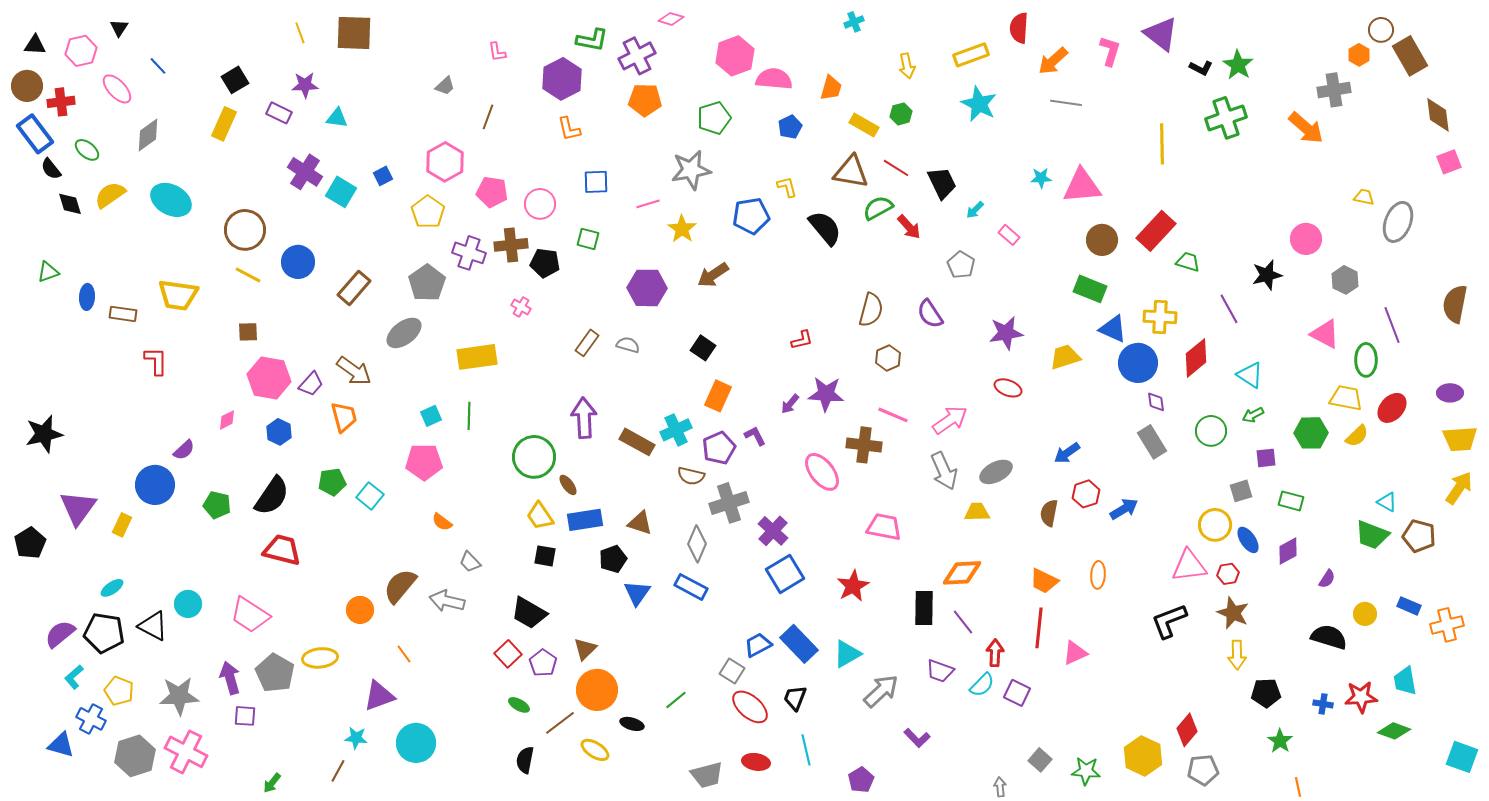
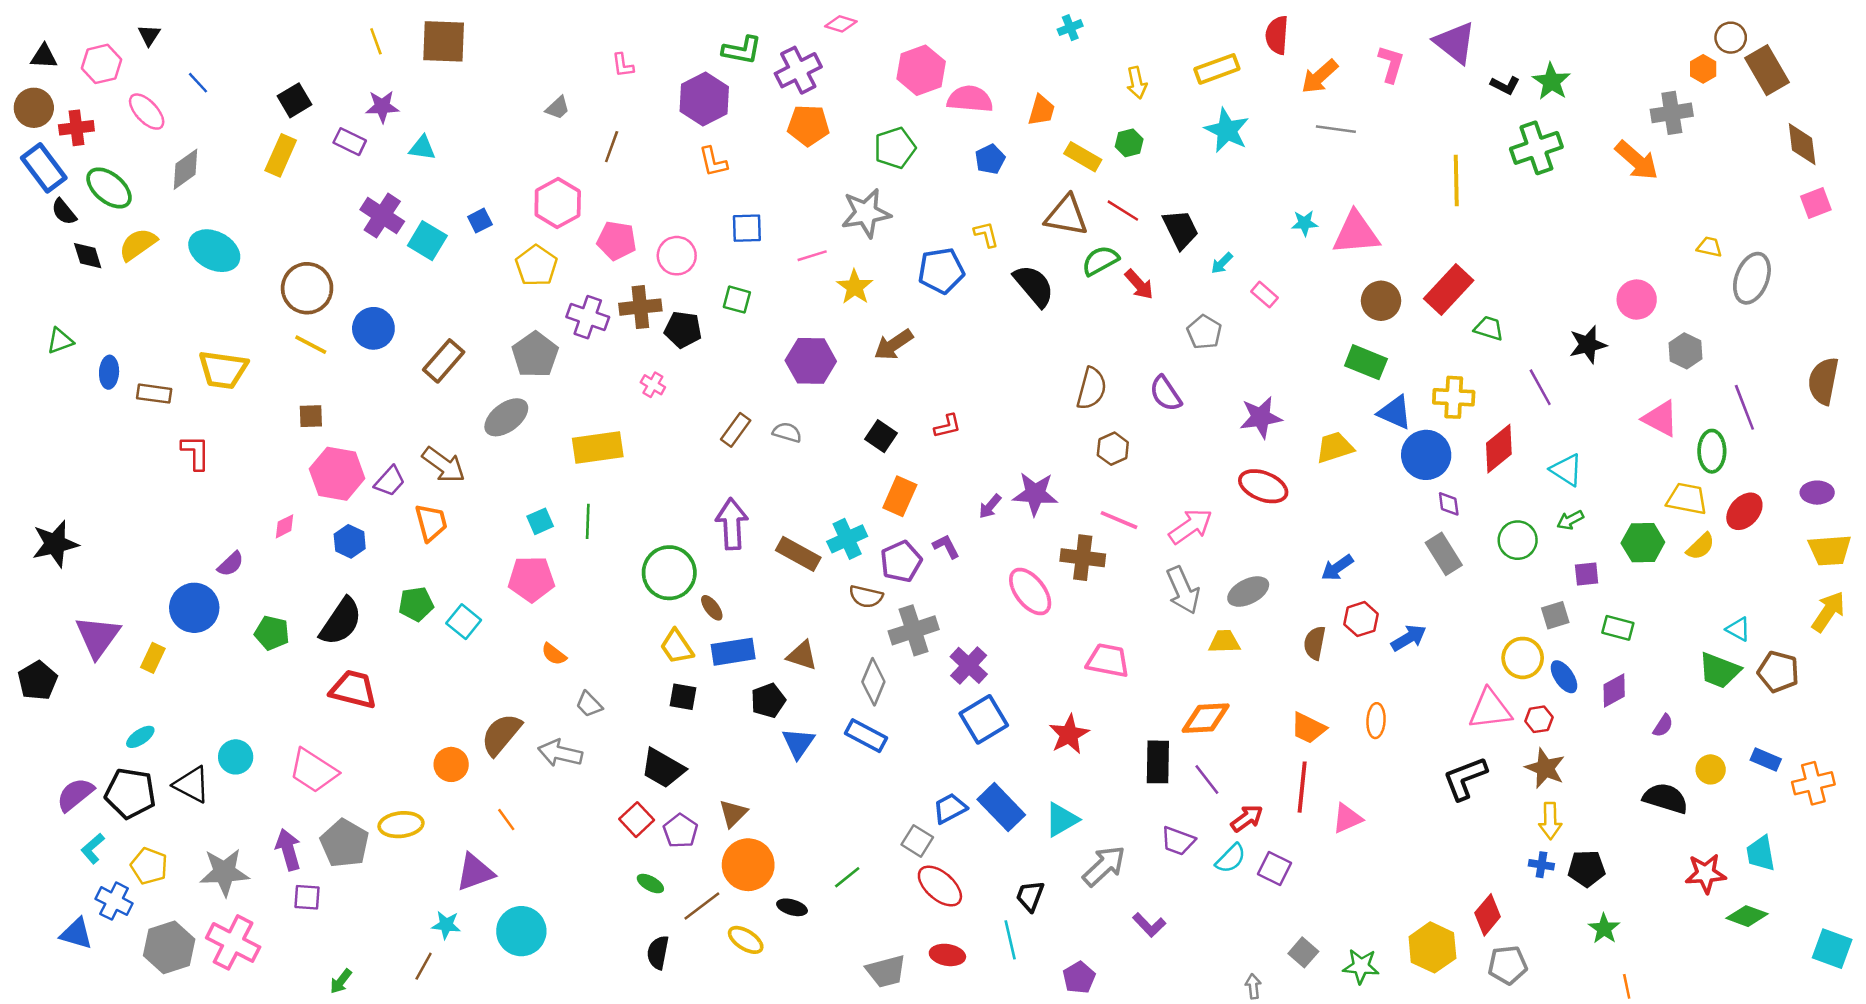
green ellipse: (87, 150) -> (109, 188), size x1.5
red L-shape: (802, 340) -> (947, 426), moved
red ellipse: (1008, 388) -> (1263, 486), size x1.4
red arrow: (995, 653) -> (1247, 818), turned 52
black trapezoid: (795, 698) -> (1030, 896), moved
blue cross: (1323, 704) -> (1541, 865), moved

